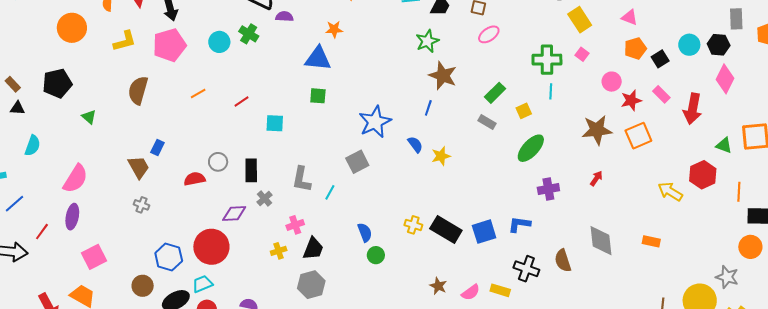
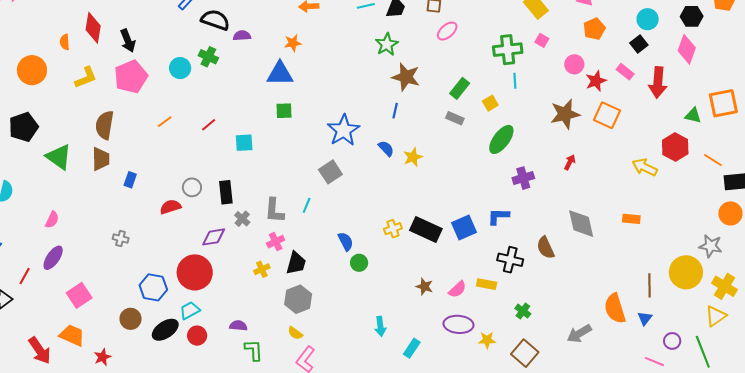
black hexagon: (719, 45) -> (692, 16), moved
black square: (660, 59) -> (639, 44), moved
green triangle: (89, 117) -> (59, 157), size x1.8
orange square: (638, 136) -> (607, 115), turned -36
brown trapezoid: (139, 167) -> (101, 159), moved, turned 35
pink semicircle: (75, 179) -> (52, 220), size x0.6
gray L-shape: (301, 179) -> (274, 211), moved
orange line: (739, 192) -> (713, 160), turned -54
purple ellipse: (72, 217) -> (53, 258), turned 30
yellow cross: (413, 225) -> (393, 229), turned -30

